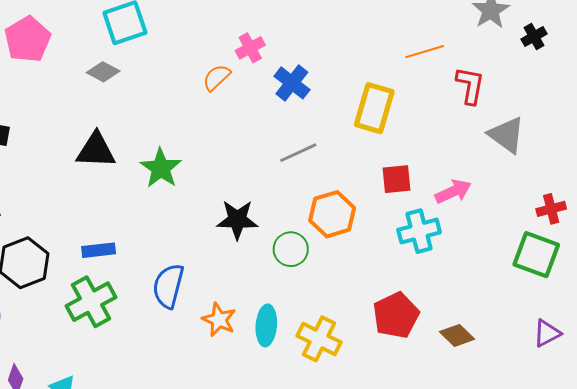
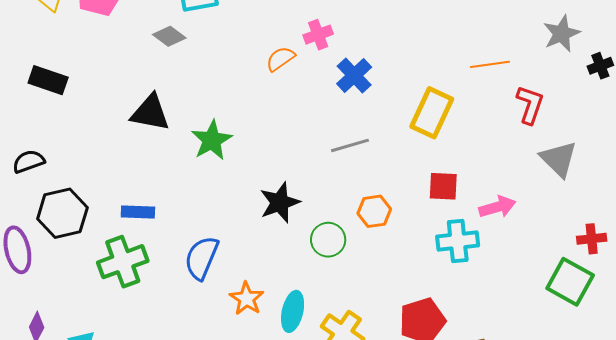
orange hexagon: (332, 214) -> (374, 211), size x0.7
black star: (237, 220) -> (280, 202), turned -30

